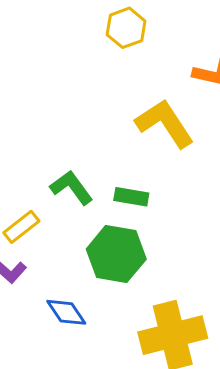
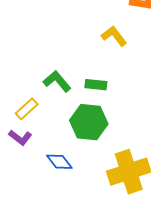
yellow L-shape: (165, 123) -> (114, 36), size x0.7

